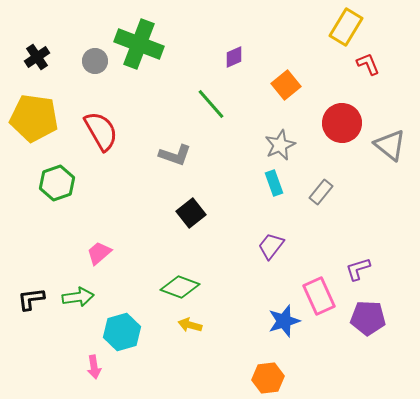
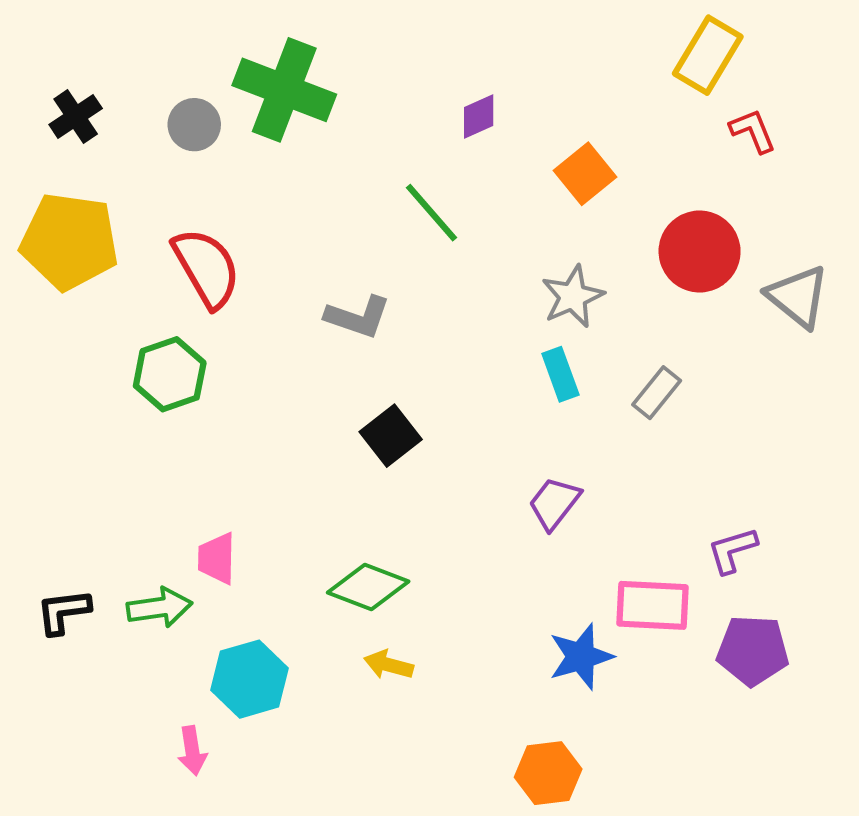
green hexagon: (57, 183) -> (170, 374), moved
pink trapezoid: (99, 253) -> (217, 558), moved, turned -48
pink rectangle: (319, 296) -> (652, 605), turned -63

